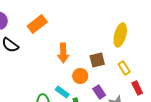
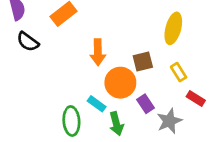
orange circle: (80, 76) -> (120, 83), size x1.5
red rectangle: (137, 88) -> (196, 99), turned -32

